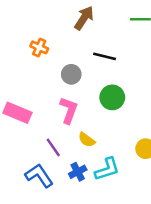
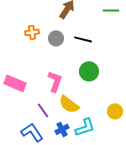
orange cross: (39, 47) -> (32, 32), turned -32
gray circle: (71, 74) -> (56, 38), moved
yellow semicircle: (87, 140) -> (69, 104), size x1.5

